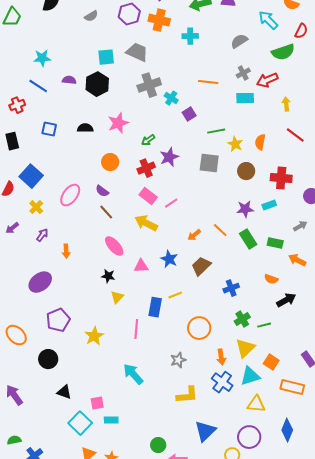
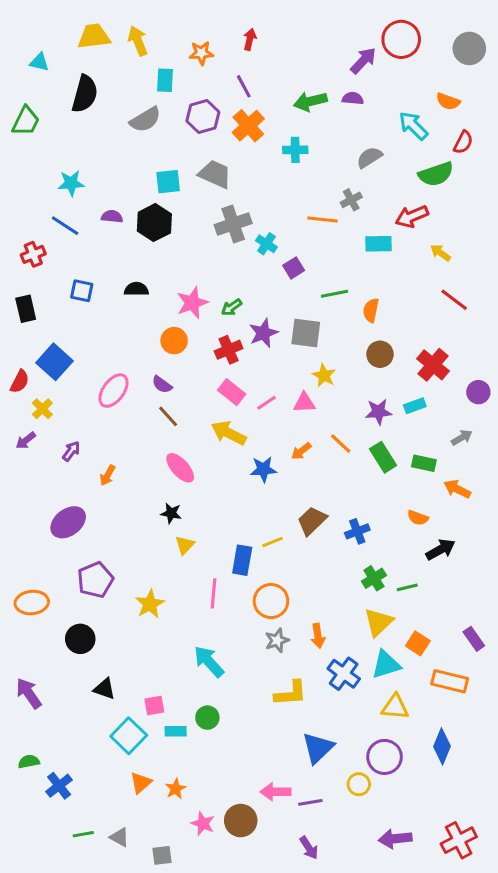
gray semicircle: (91, 16) -> (145, 120), size x1.5
orange cross: (159, 20) -> (248, 126), turned 35
gray cross: (243, 73) -> (351, 200), moved
yellow arrow: (286, 104) -> (441, 253), turned -48
pink star: (118, 123) -> (192, 303), moved
orange semicircle: (260, 142) -> (371, 310), moved
yellow star: (235, 144) -> (324, 375), moved
gray square: (209, 163) -> (306, 333), moved
red cross: (281, 178) -> (433, 365), turned 35
yellow cross: (36, 207) -> (42, 409), moved
orange arrow: (66, 251) -> (107, 475), turned 32
blue star: (169, 259) -> (263, 469), moved, turned -30
pink triangle: (141, 266) -> (304, 403), moved
brown trapezoid: (201, 266) -> (312, 521), moved
orange circle: (199, 328) -> (271, 601), moved
orange ellipse: (16, 335) -> (32, 603), turned -50
orange arrow: (221, 357) -> (318, 636), moved
green circle: (158, 445) -> (207, 718), moved

